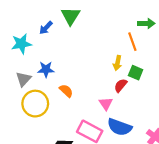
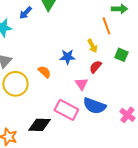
yellow arrow: (117, 63) -> (92, 46), turned -40
blue star: (46, 69) -> (67, 57), moved
green square: (136, 73) -> (121, 55), moved

